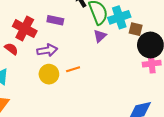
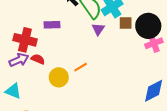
brown square: (136, 29) -> (126, 23), moved
red semicircle: (11, 49) -> (38, 59), moved
purple arrow: (47, 50) -> (19, 60), moved

